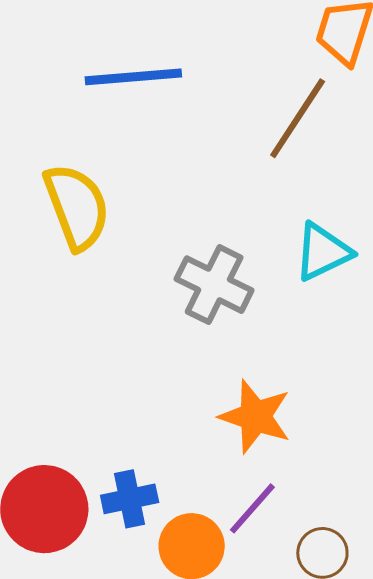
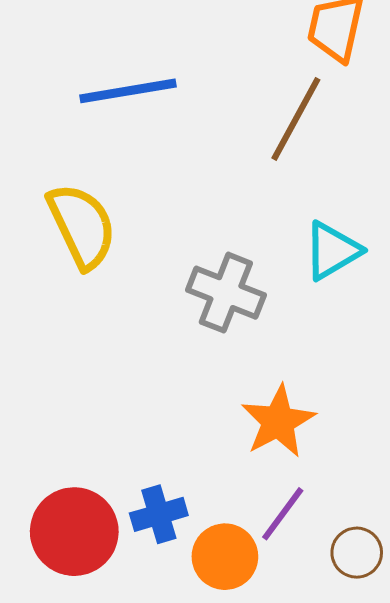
orange star: (255, 416) -> (278, 421), turned 30

